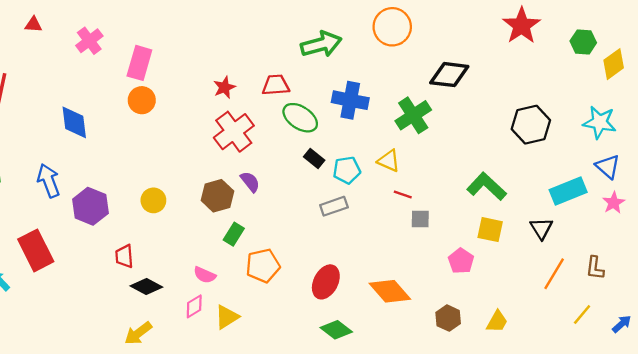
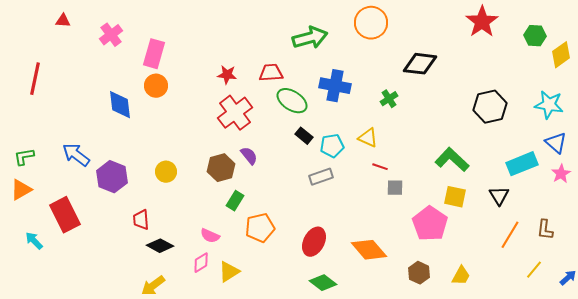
red star: (224, 87) -> (227, 75), turned 30
green cross: (413, 115) -> (389, 99), size x0.6
blue diamond: (74, 122) -> (120, 105), moved
blue arrow: (49, 181) -> (76, 155), turned -32
pink pentagon: (461, 261) -> (430, 224), size x1.6

